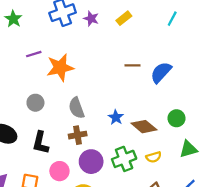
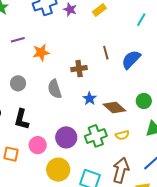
cyan line: (172, 19) -> (141, 20), moved
brown line: (133, 65) -> (106, 53), turned 72
orange star: (60, 68) -> (41, 53), size x0.7
brown cross: (78, 135) -> (79, 69), moved

